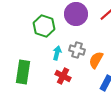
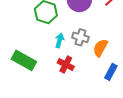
green rectangle: (23, 72) -> (24, 60), turned -70

